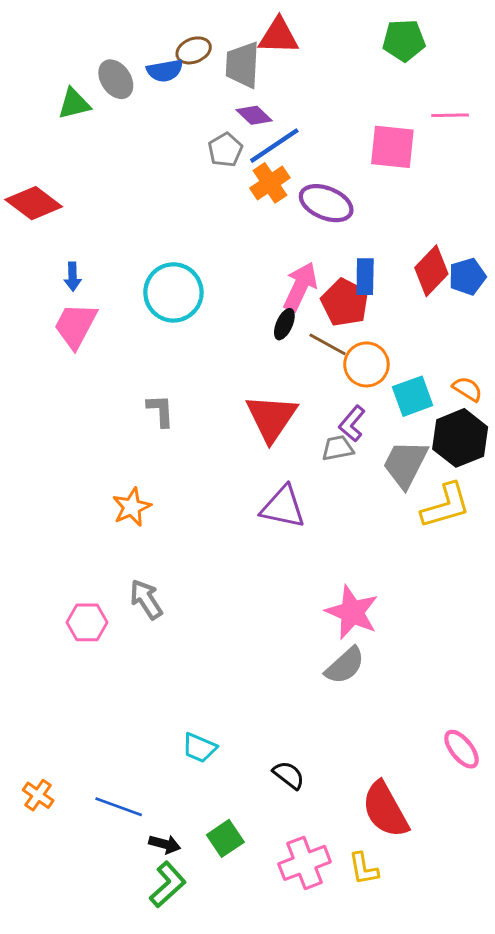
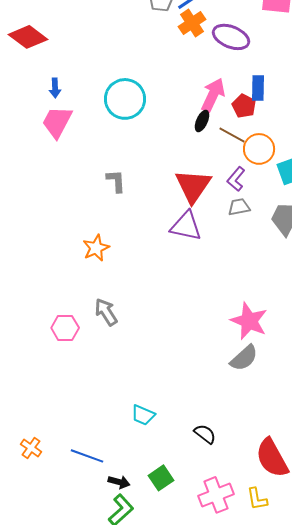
red pentagon: (345, 303) -> (244, 106), size x0.7
purple L-shape: (352, 424) -> (236, 179), moved
purple triangle: (283, 507) -> (186, 226), moved

